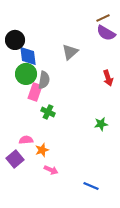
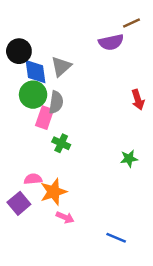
purple semicircle: (106, 33) -> (111, 42), moved, turned -42
gray triangle: (70, 52) -> (61, 66), moved
orange star: (42, 150) -> (53, 192), size x1.5

